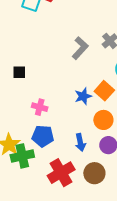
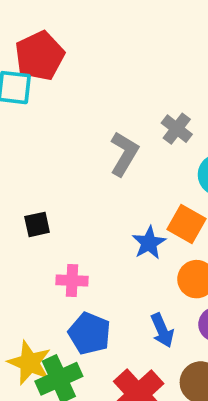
black square: (19, 72) -> (37, 224), moved
blue pentagon: (43, 136) -> (90, 333), turned 30

